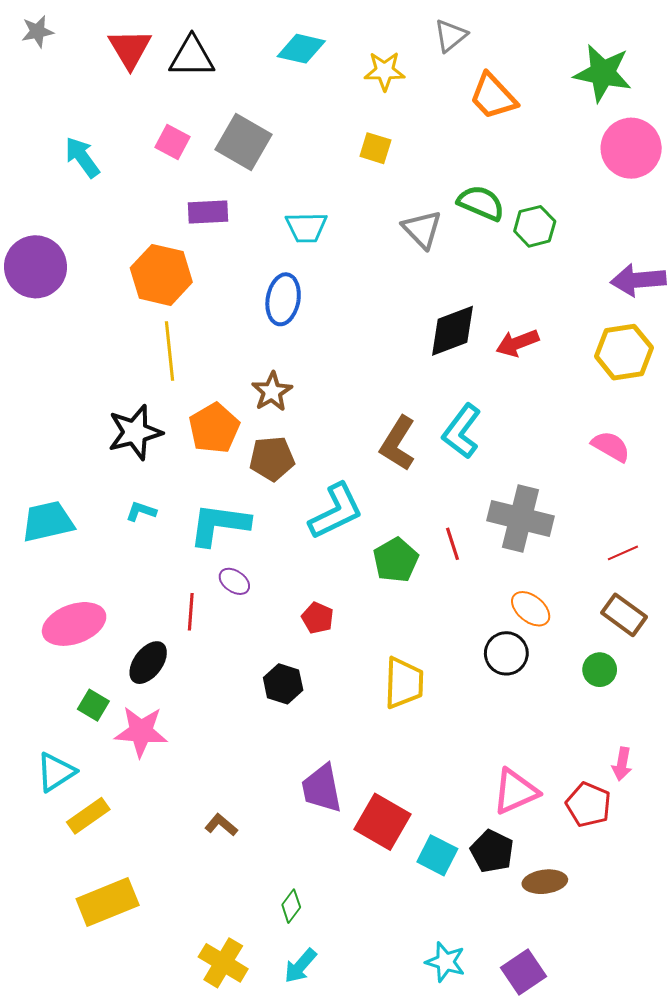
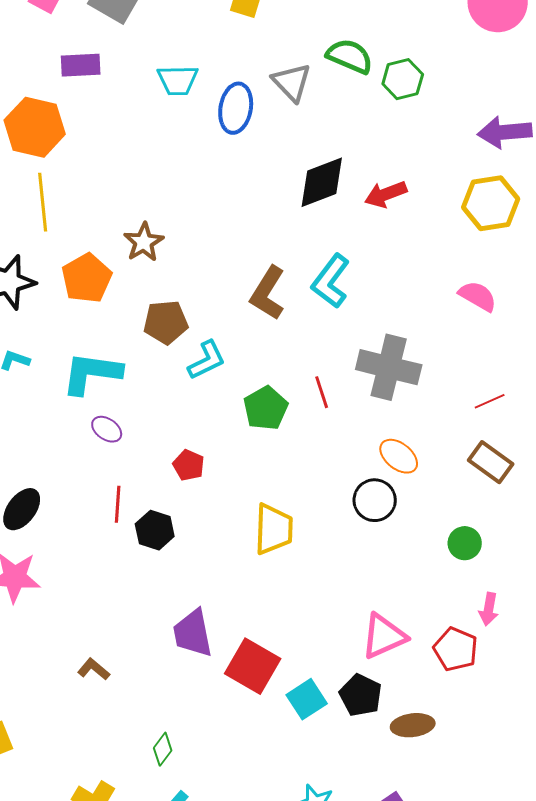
blue ellipse: (283, 299) -> (236, 108), moved
brown pentagon: (272, 459) -> (166, 322), moved
cyan L-shape: (336, 511) -> (207, 360), size x0.7
red line: (191, 612) -> (118, 504), moved
green circle: (600, 670) -> (465, 543), moved
cyan square: (437, 855) -> (307, 699), turned 30

